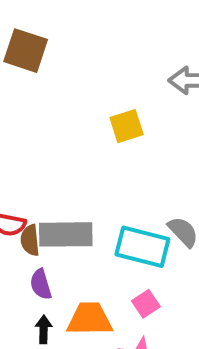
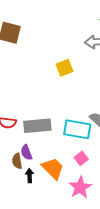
brown semicircle: (30, 240) -> (17, 161), moved
orange trapezoid: (90, 319) -> (53, 168), turned 50

